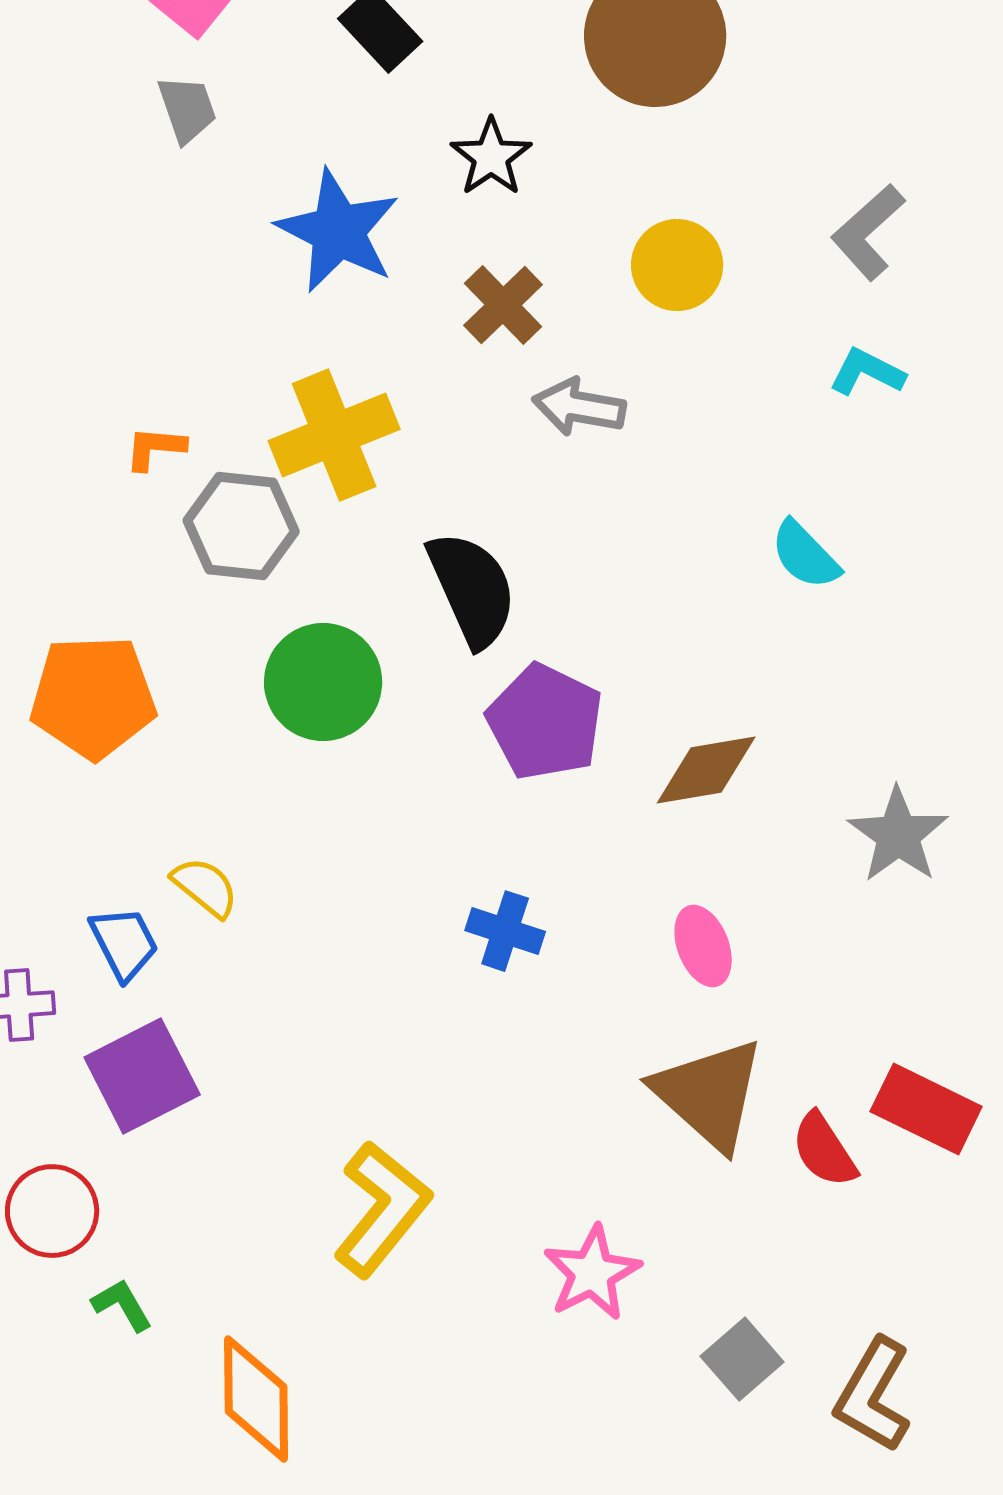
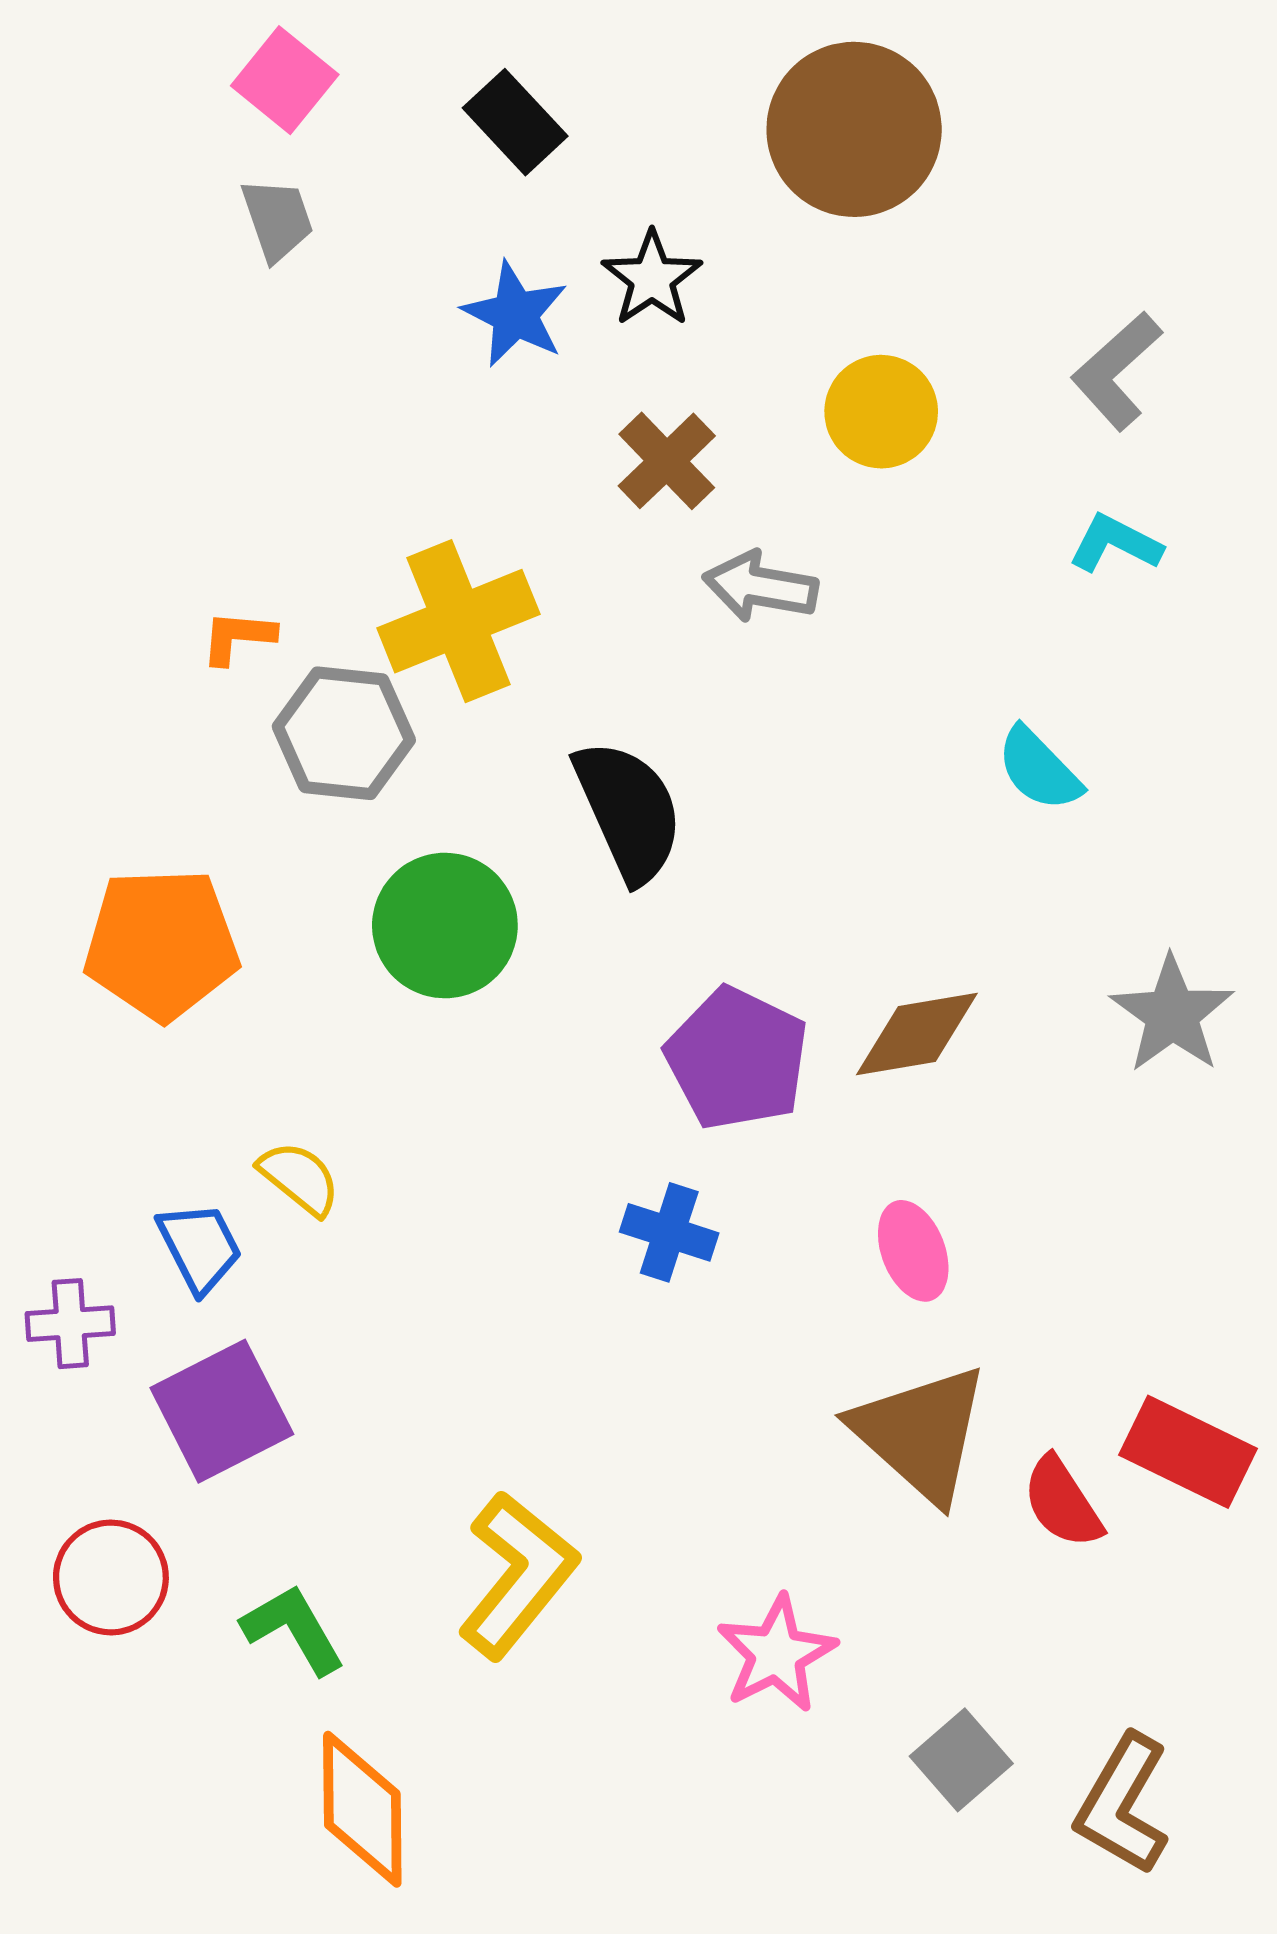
blue star: (338, 231) -> (515, 314), moved, size x0.7
purple pentagon: (545, 722) -> (737, 1059), moved
gray star: (898, 835) -> (1172, 1014), moved
green L-shape: (122, 1305) -> (293, 1629), moved, size x1.4

